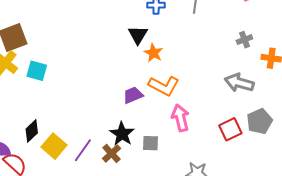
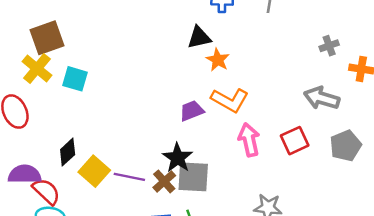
black triangle: (138, 35) -> (199, 37), turned 45
red square: (230, 129) -> (295, 141), moved
gray square: (150, 143) -> (193, 177), moved, size x1.6
purple line: (83, 150) -> (129, 177), turned 65

